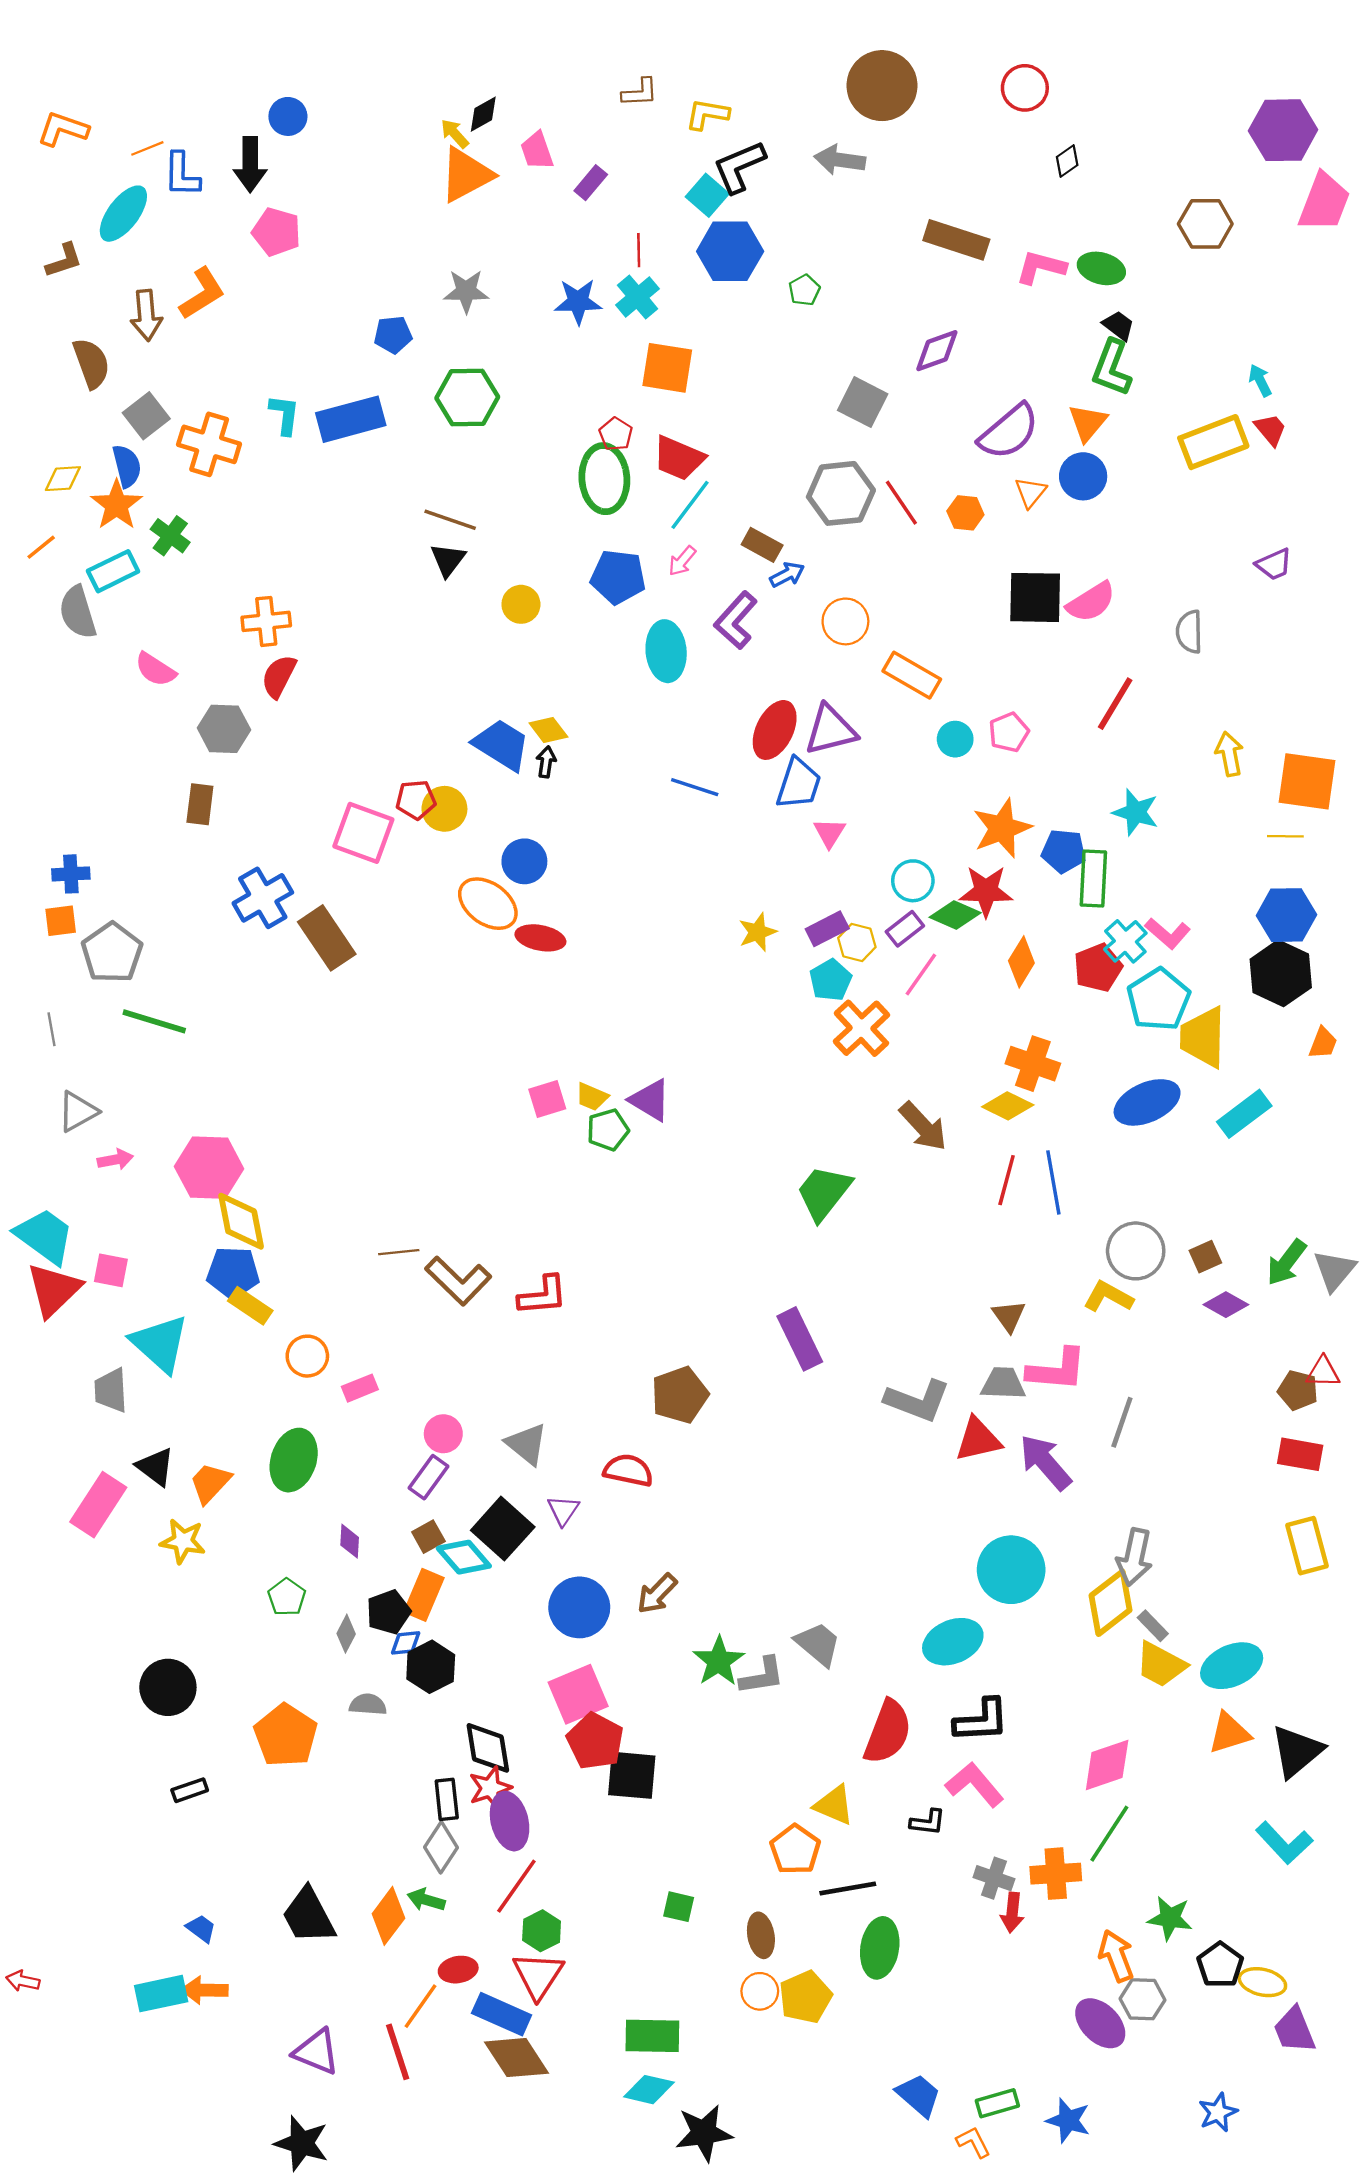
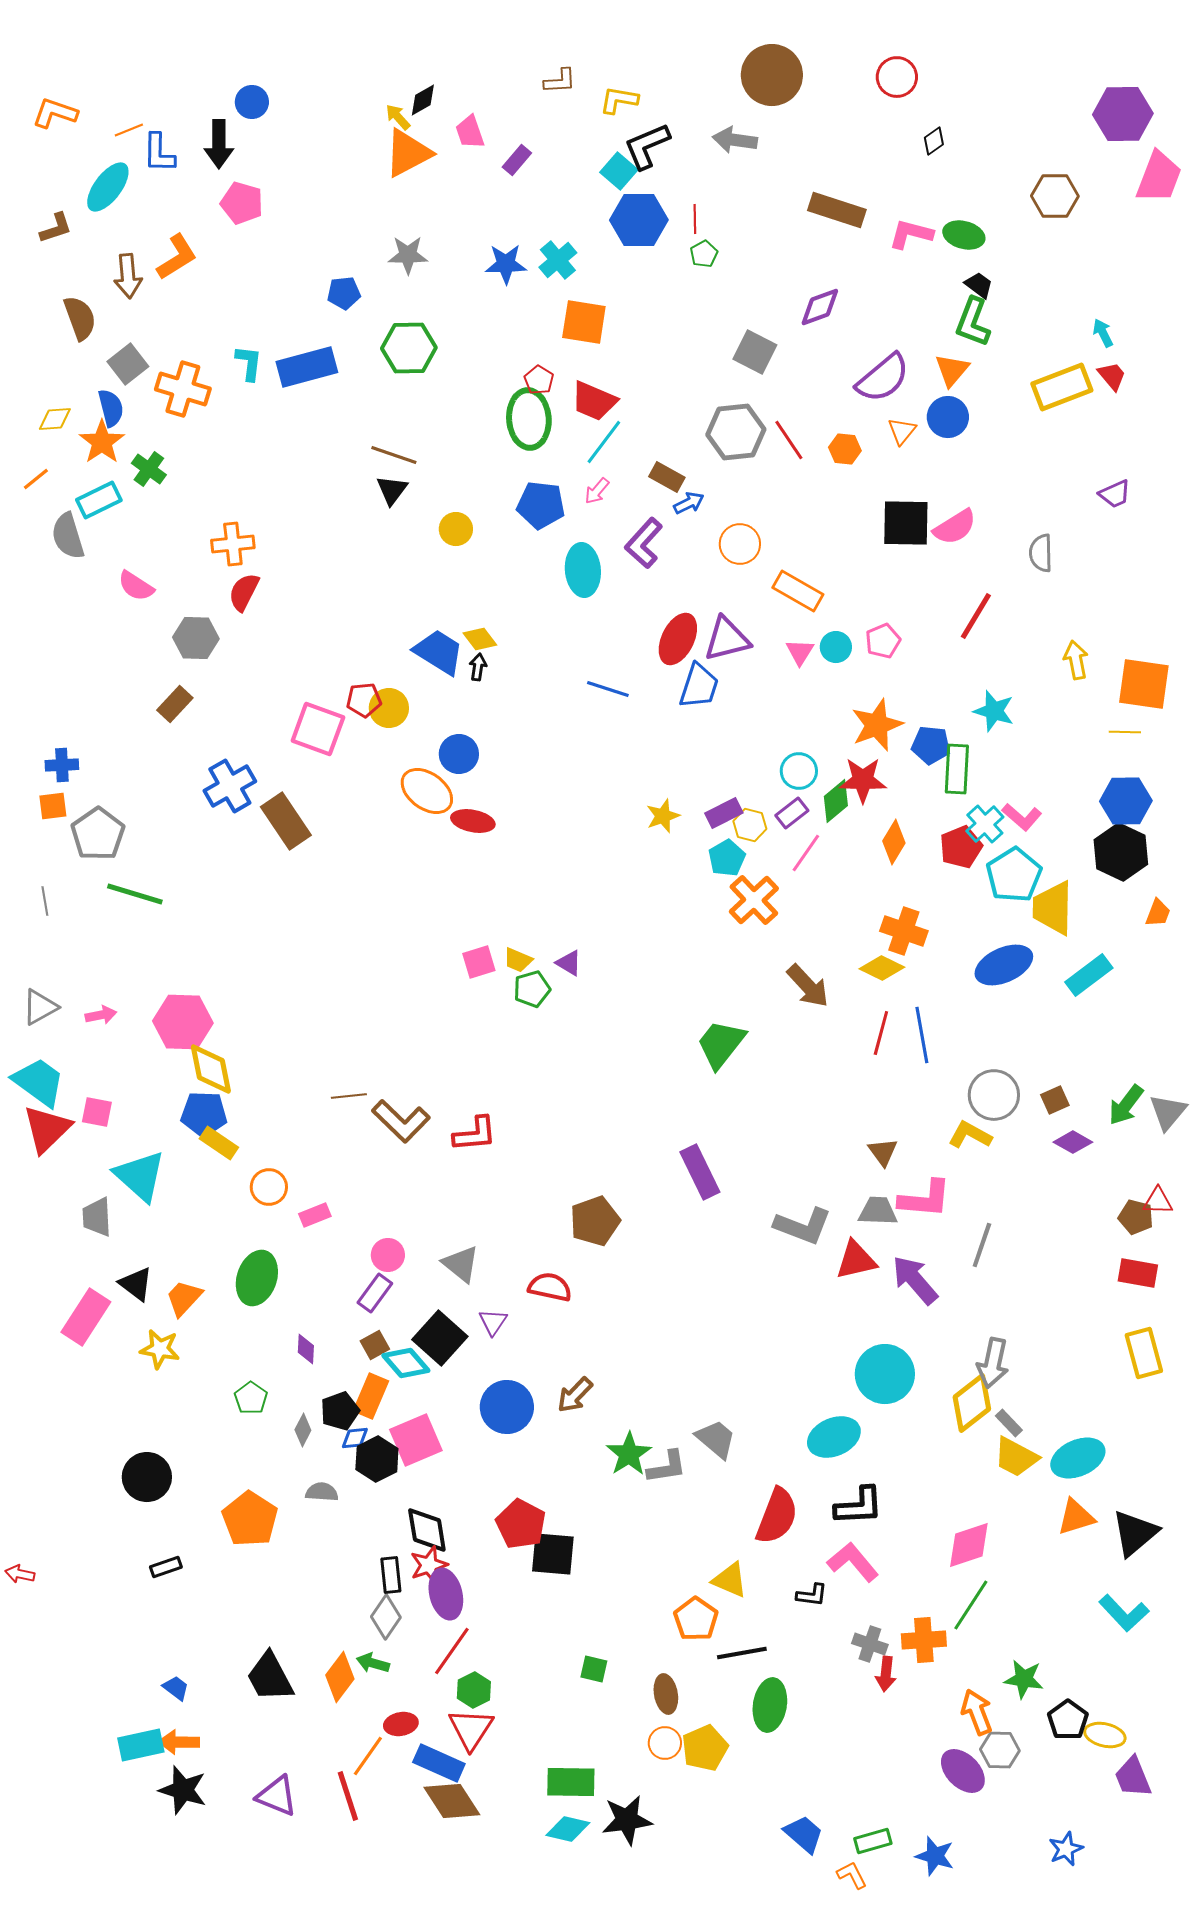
red line: (639, 250) -> (695, 219), moved
brown rectangle: (200, 804) -> (175, 704), turned 36
pink triangle: (829, 833) -> (800, 652), moved
green diamond: (955, 915) -> (836, 801), turned -63
purple triangle: (650, 1100) -> (569, 963), size x0.7
gray triangle: (78, 1112) -> (40, 1007), moved
pink square: (578, 1694) -> (416, 1440), moved
red arrow: (23, 1981) -> (20, 1574), moved
black star: (704, 2133) -> (627, 1820), moved
black star: (302, 2143) -> (183, 1790), moved

